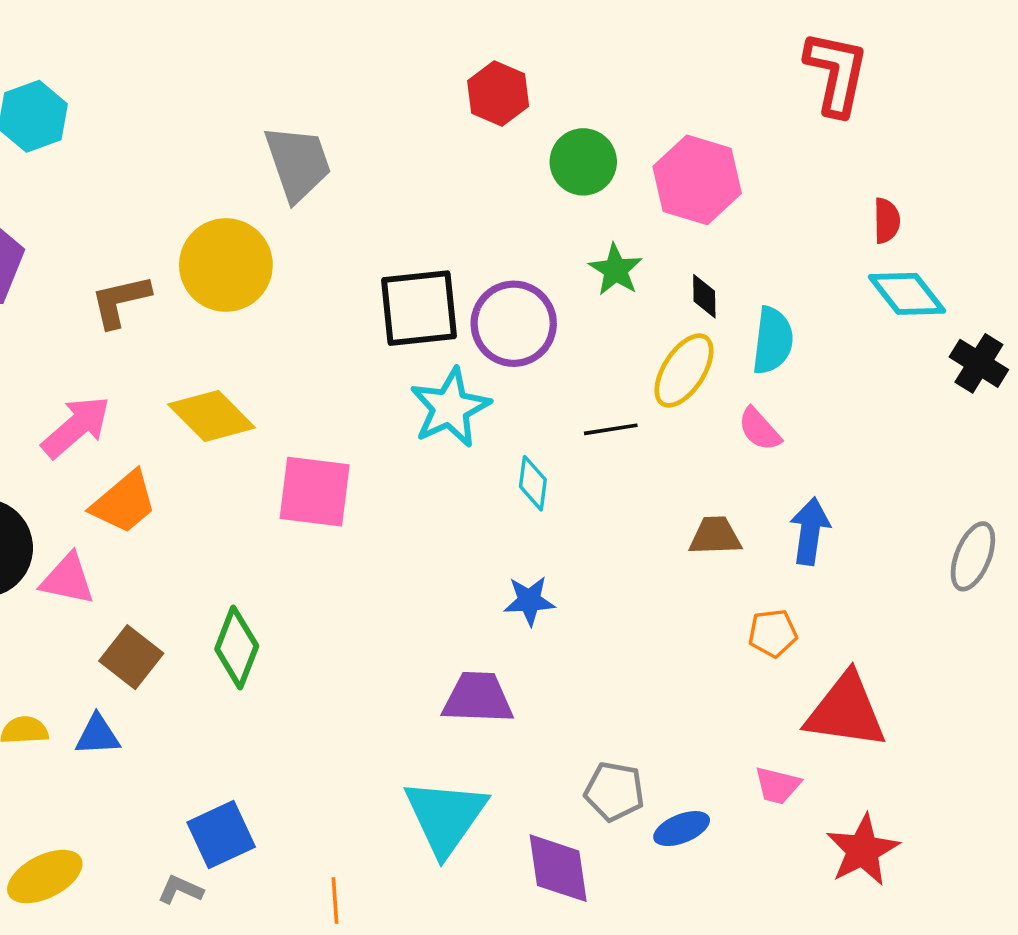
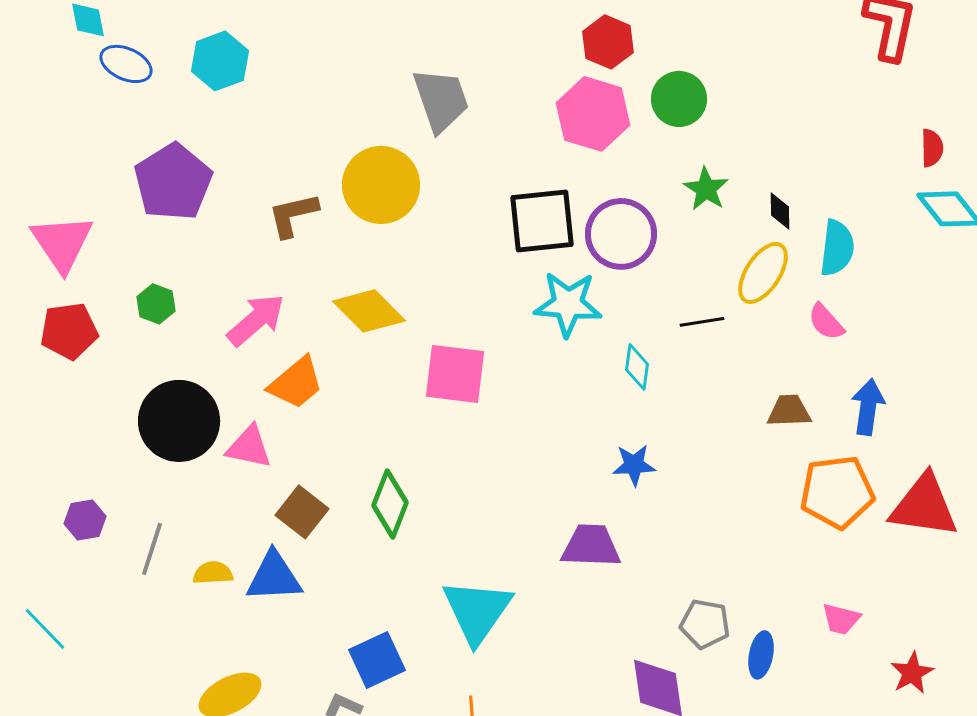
pink hexagon: (697, 180) -> (593, 114), moved
cyan star: (450, 408) -> (568, 304), turned 30
orange pentagon: (773, 633) -> (837, 492), size x1.8
red triangle: (846, 711) -> (924, 506), moved
blue triangle: (98, 735) -> (274, 577), size x1.5
cyan triangle: (445, 817) -> (477, 611), moved
blue ellipse: (682, 829) -> (761, 655), turned -57
red star: (863, 850) -> (912, 673), size x0.7

